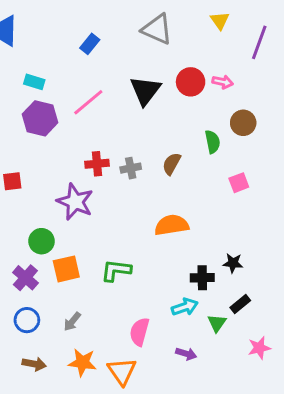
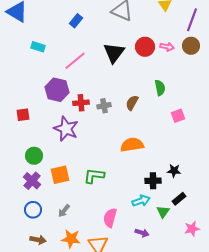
purple hexagon: (40, 118) -> (57, 90), moved
brown circle: (243, 123) -> (191, 46), moved
green circle: (42, 241) -> (34, 156), moved

